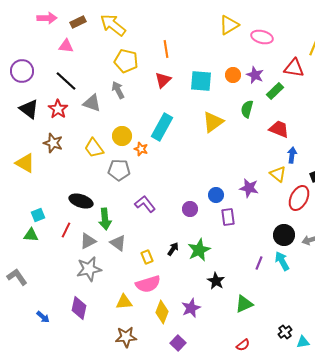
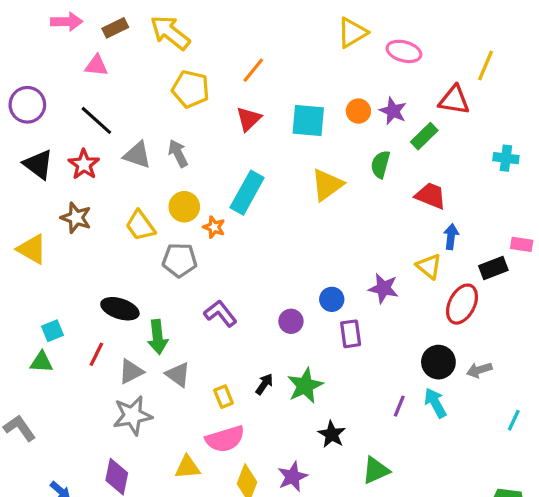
orange line: (166, 49) -> (253, 70), turned 48
gray arrow: (118, 90) -> (178, 153), moved

